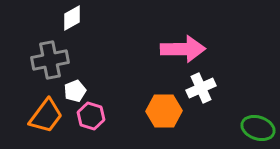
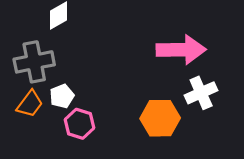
orange trapezoid: (46, 116) -> (30, 104), moved, size x0.7

